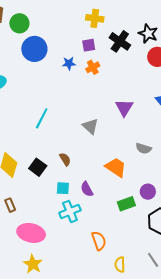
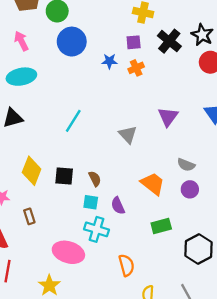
brown semicircle: (65, 159) -> (95, 179), moved
black square: (38, 167) -> (64, 176), turned -36
purple circle: (148, 192) -> (190, 189), moved
cyan cross: (70, 212) -> (97, 229), turned 35
pink ellipse: (31, 233) -> (68, 252), moved

